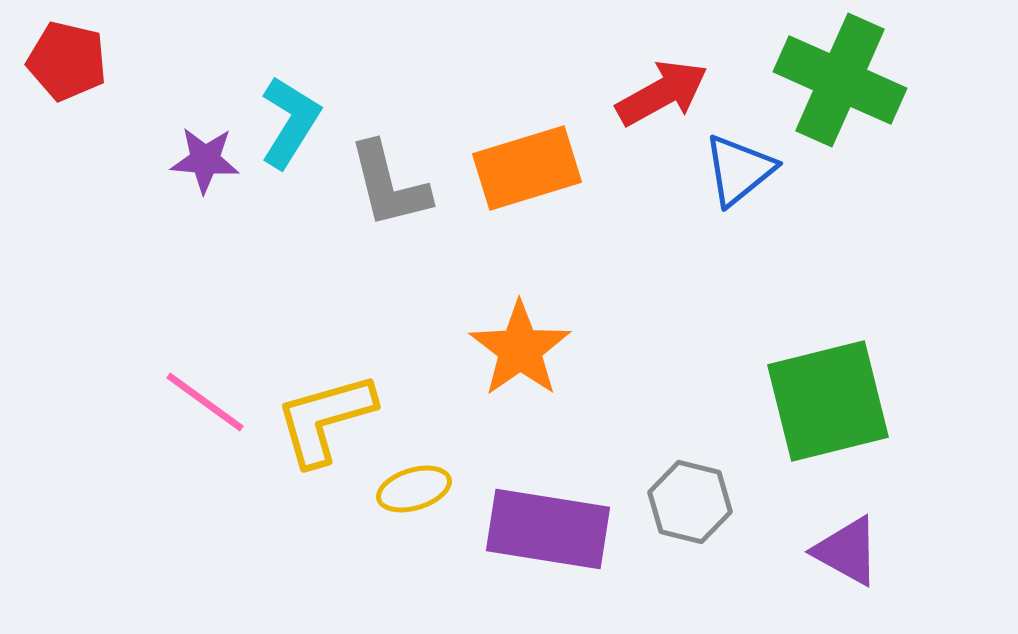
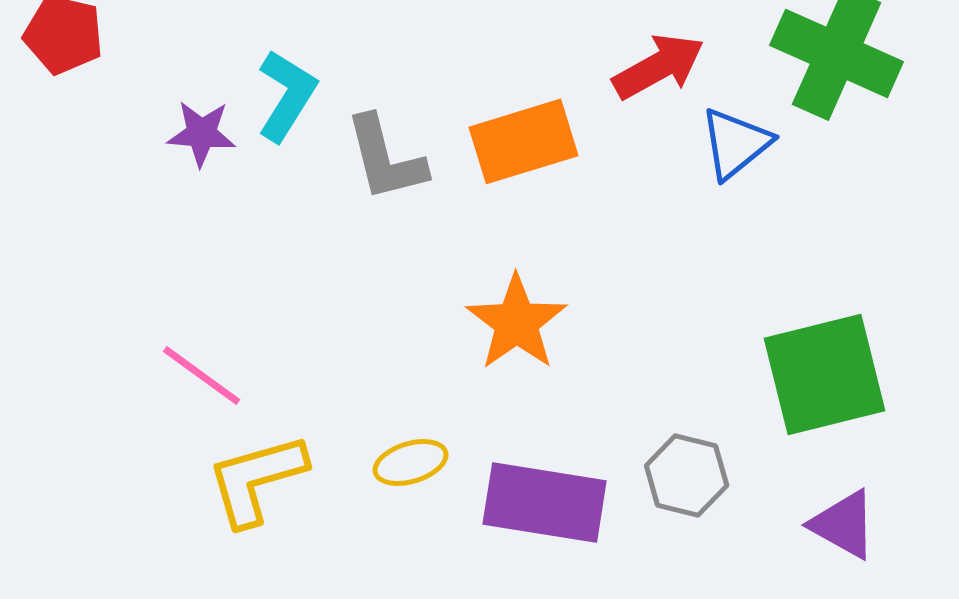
yellow L-shape: (325, 419) -> (257, 479), moved

